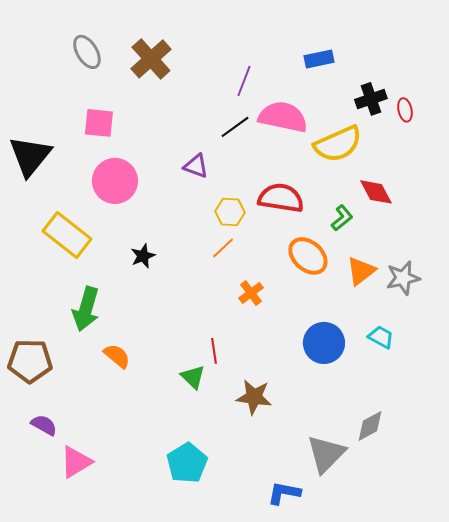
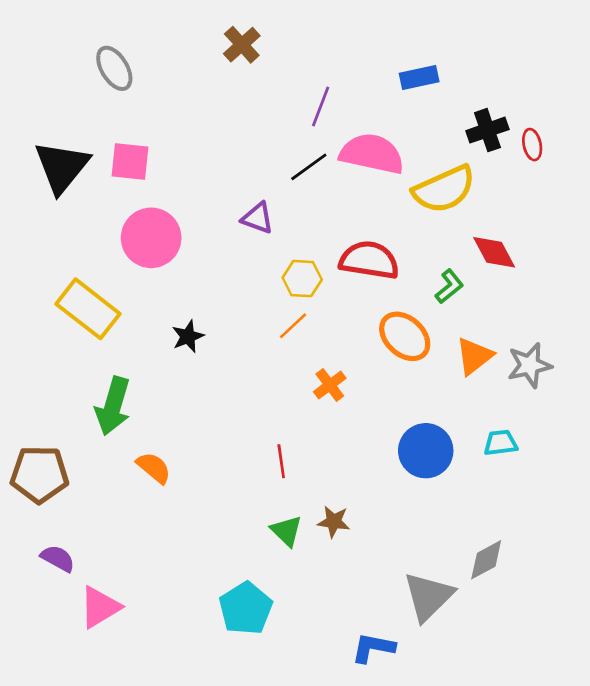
brown cross: (151, 59) -> (242, 45), moved, size x0.7
black triangle: (30, 156) -> (62, 167), moved
cyan trapezoid: (381, 337) -> (501, 443), turned -36
green triangle: (193, 377) -> (286, 531), moved
brown star: (254, 397) -> (334, 522), size x0.7

